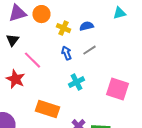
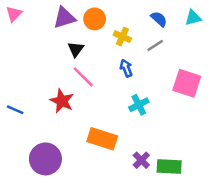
blue semicircle: (86, 26) -> (159, 19), moved, turned 56
black triangle: (12, 40) -> (76, 49), moved
gray line: (89, 50) -> (155, 45), moved
pink square: (117, 89) -> (187, 83), moved

